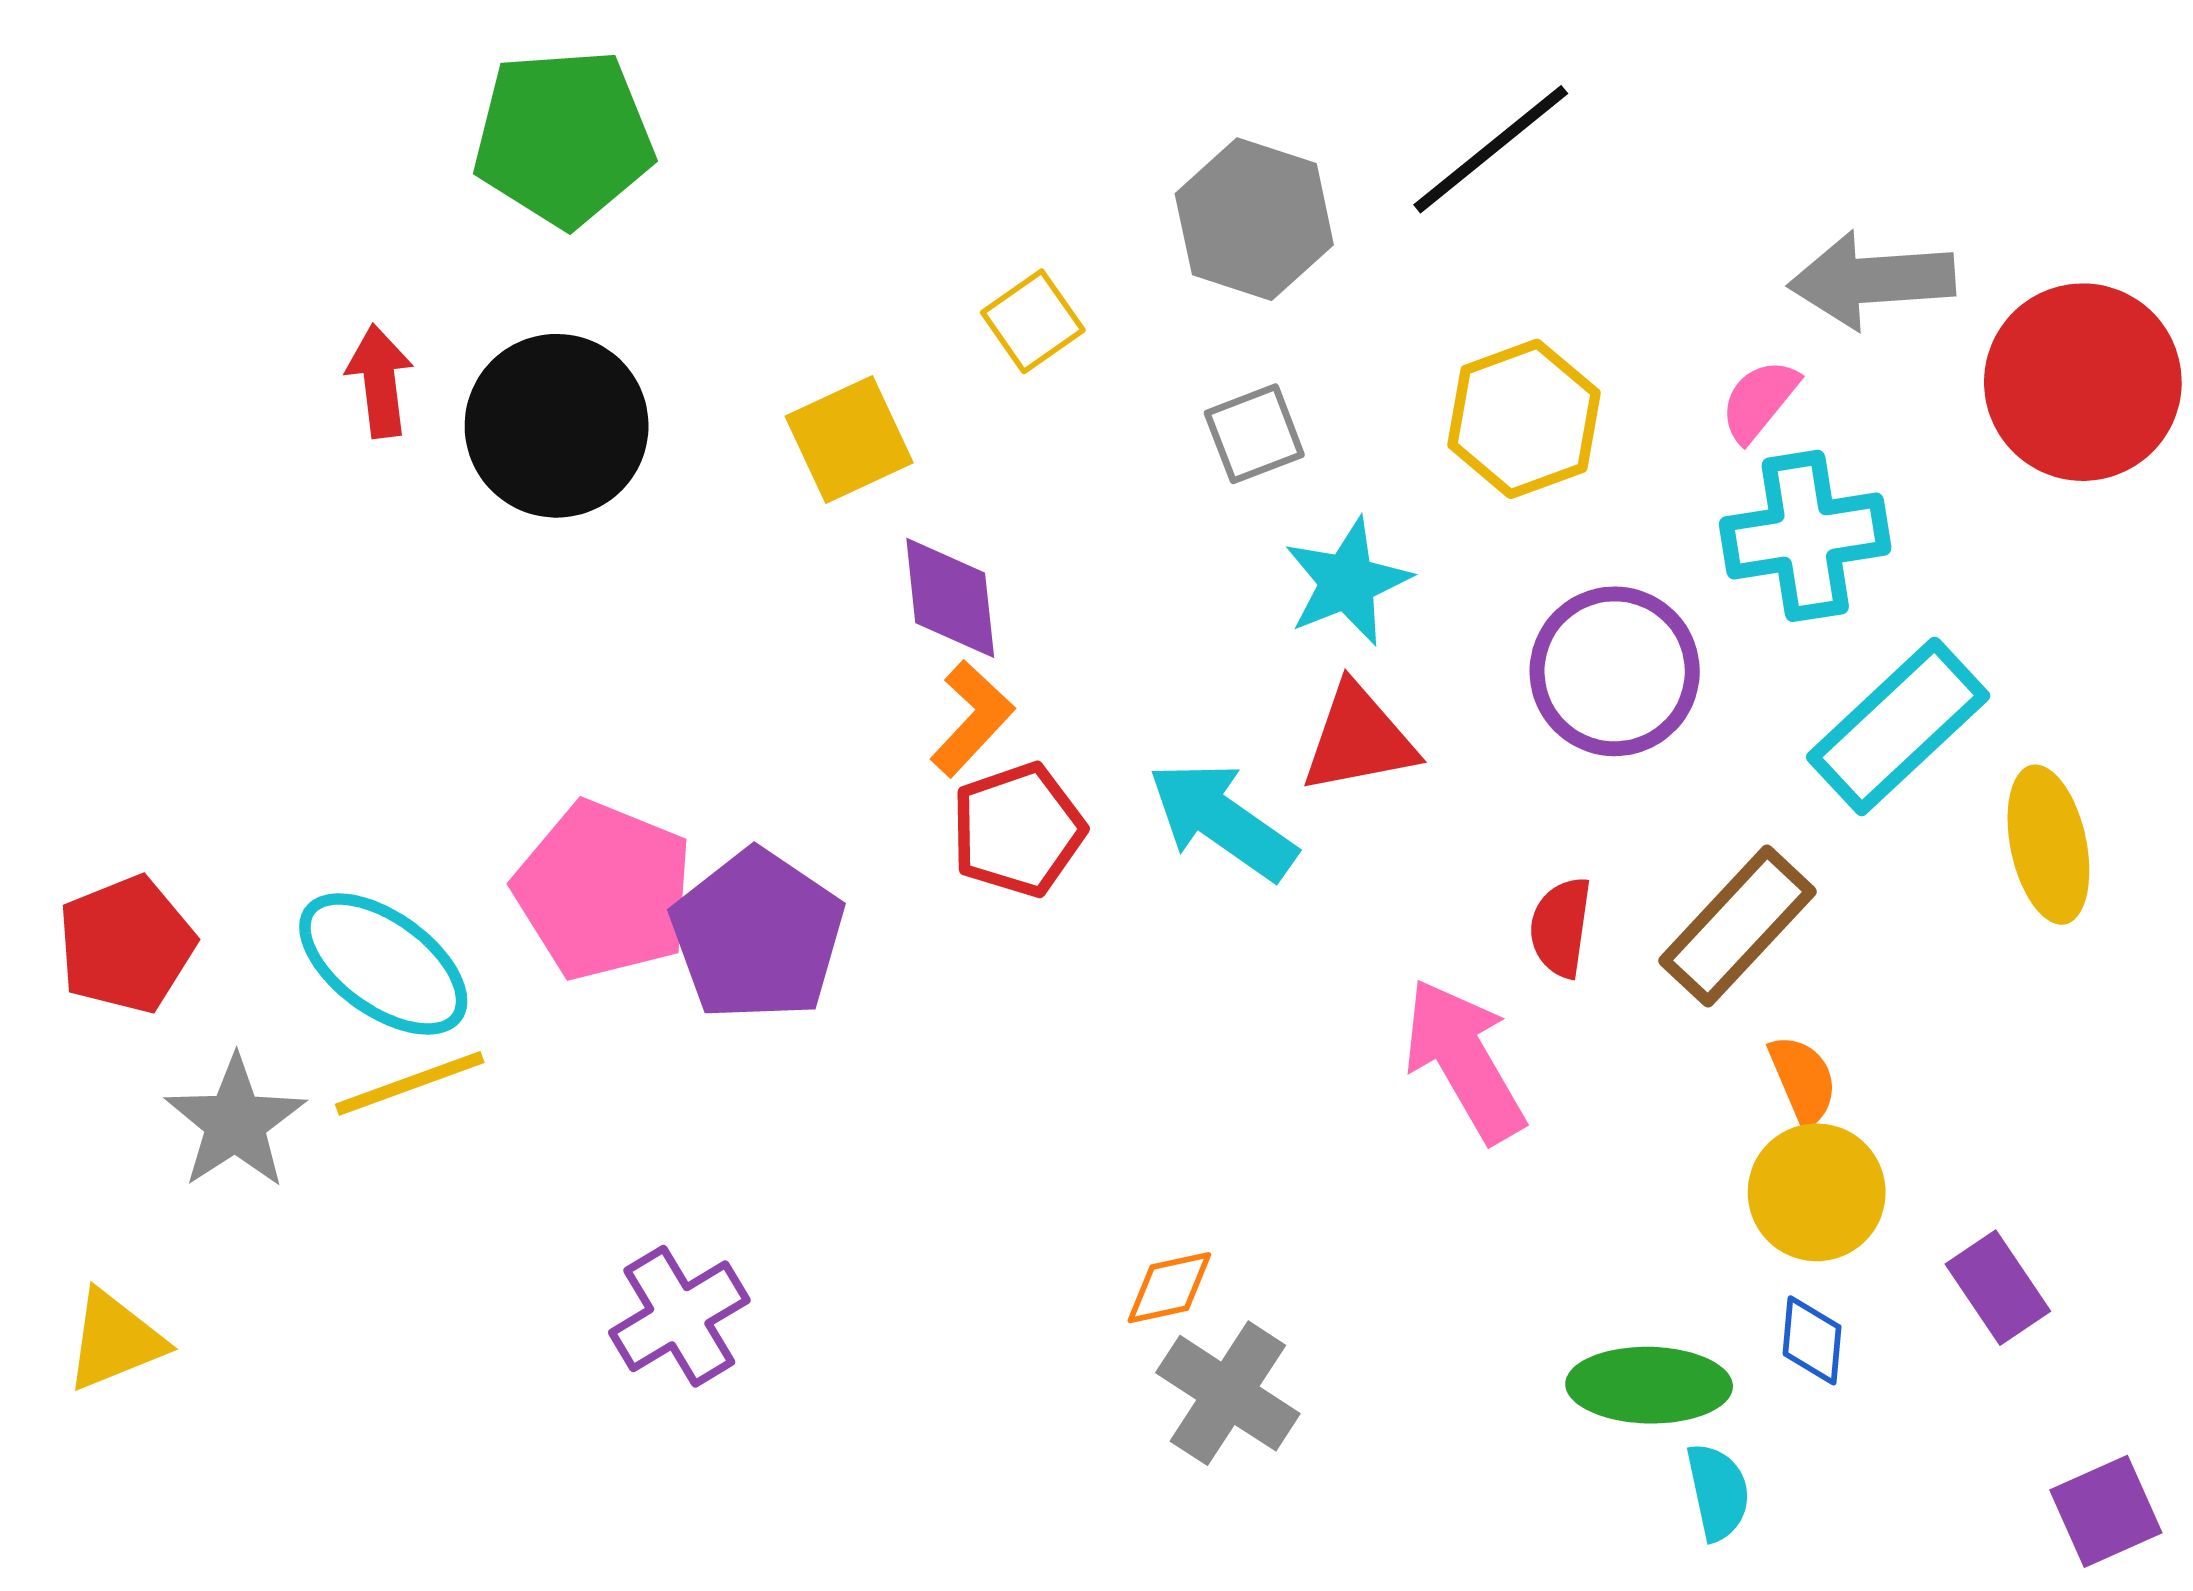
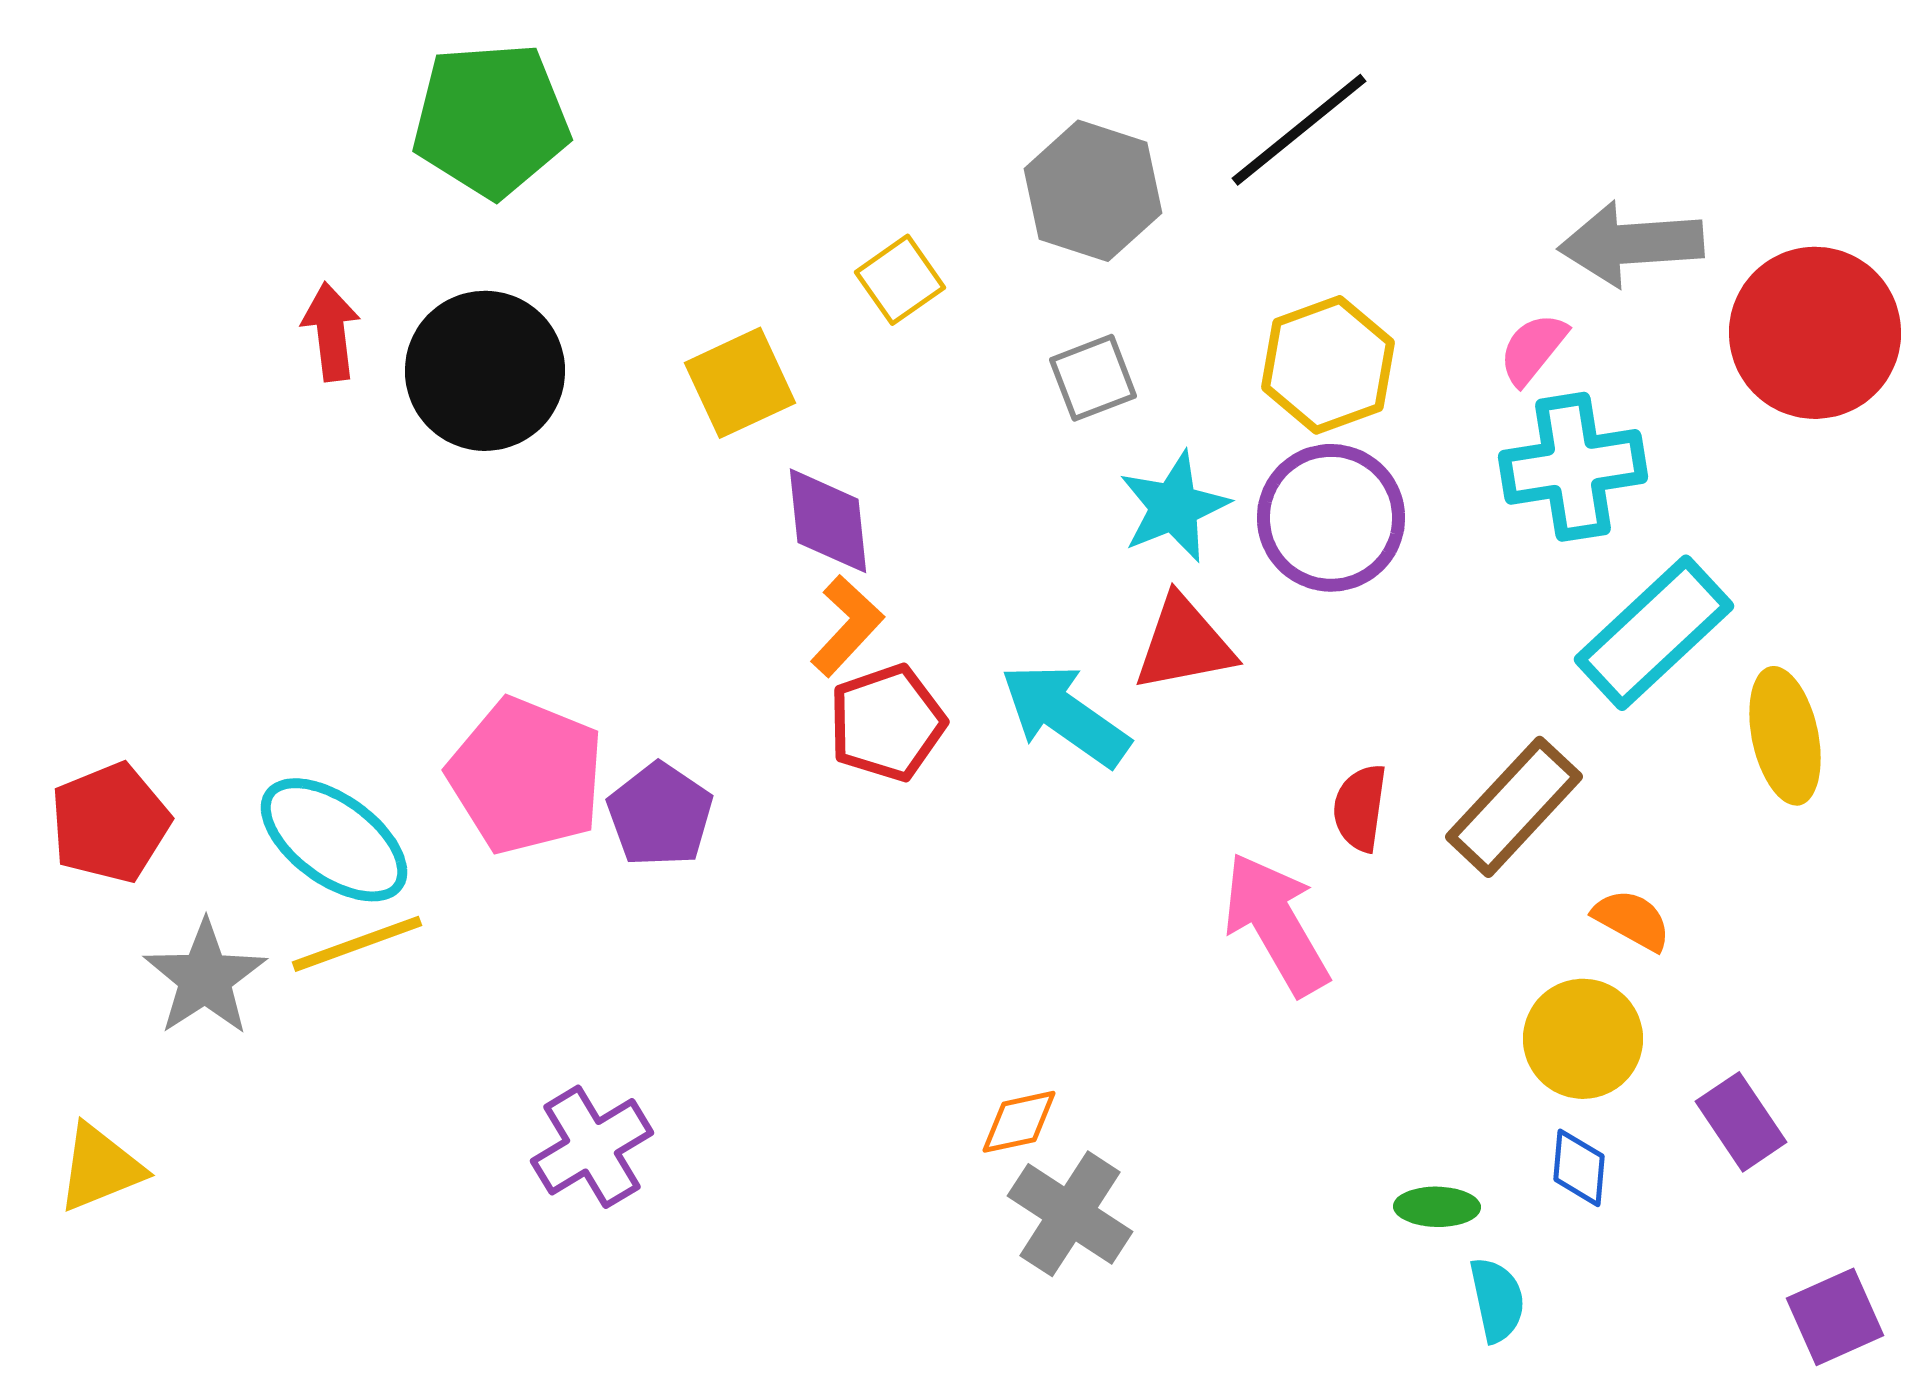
purple circle: (1615, 671) -> (1331, 518), moved
purple pentagon: (757, 935) -> (660, 815), size x0.7
orange semicircle: (1803, 1080) -> (1632, 920), moved, turned -38
green ellipse: (1649, 1385) -> (1437, 1207), size x0.6

